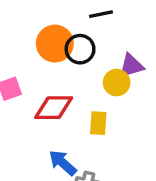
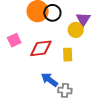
purple triangle: (131, 66) -> (83, 19), turned -35

